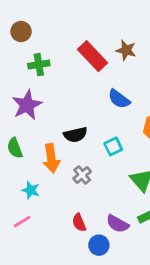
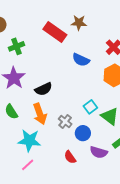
black semicircle: (75, 135) -> (44, 89), moved
cyan square: (113, 146) -> (90, 107), moved
cyan star: (31, 190) -> (29, 140), size x1.6
blue circle: (99, 245) -> (83, 133), moved

